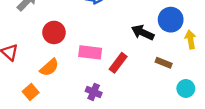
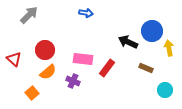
red circle: (54, 32) -> (45, 50), moved
purple cross: (94, 92) -> (73, 81), moved

